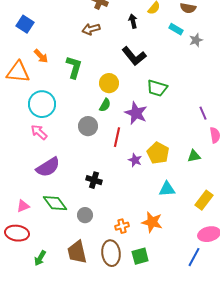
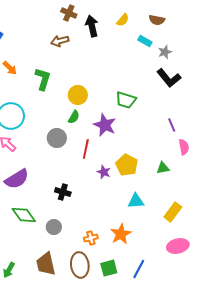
black arrow: (133, 21) -> (92, 26), moved, size x1.5
black L-shape: (134, 56) -> (169, 78), moved
orange star: (152, 222) -> (121, 234), turned 30
blue line: (194, 257) -> (139, 269), moved

